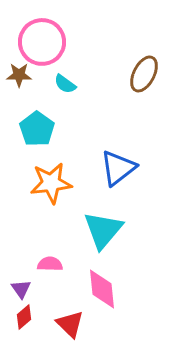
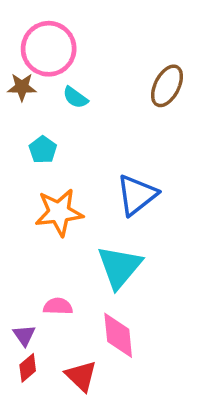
cyan pentagon: (37, 129) -> (43, 150), size x0.7

